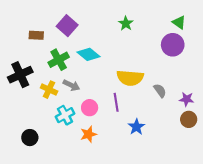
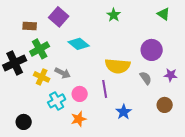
purple circle: (173, 45) -> (152, 50), moved
green cross: (59, 60) -> (40, 49), moved
purple star: (187, 99) -> (171, 75), moved
brown circle: (189, 119) -> (165, 105), moved

